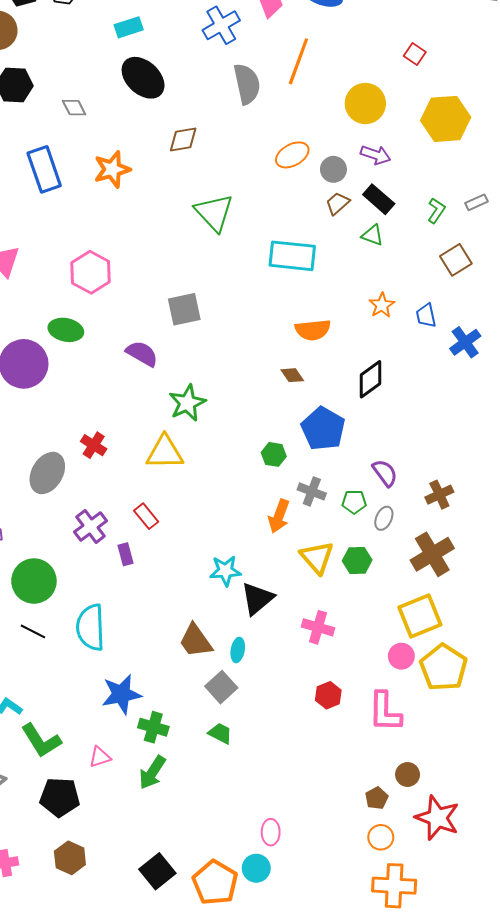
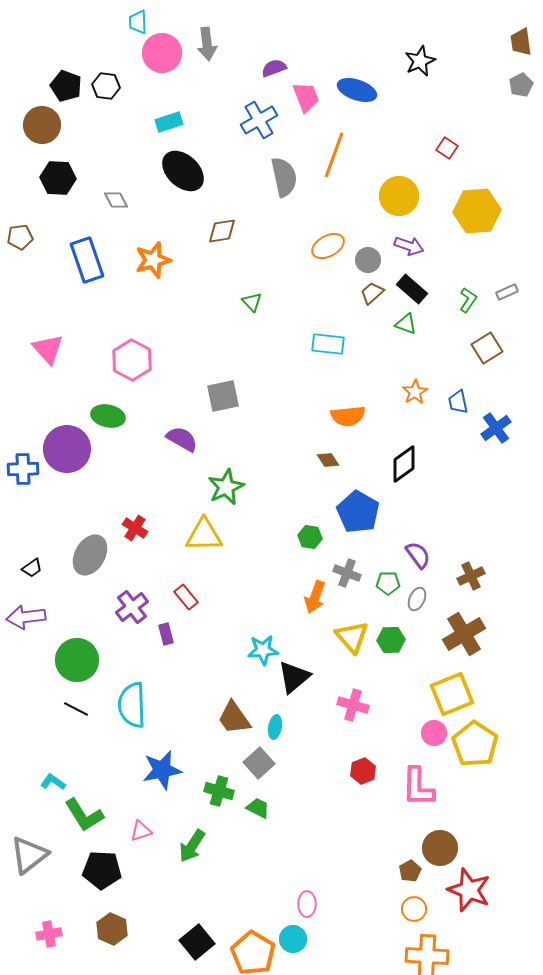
green triangle: (214, 213) -> (252, 302), size x0.5
cyan rectangle: (292, 256) -> (328, 344), size x0.7
green cross: (153, 727) -> (219, 791), moved
brown circle: (408, 775) -> (440, 848), size x1.5

